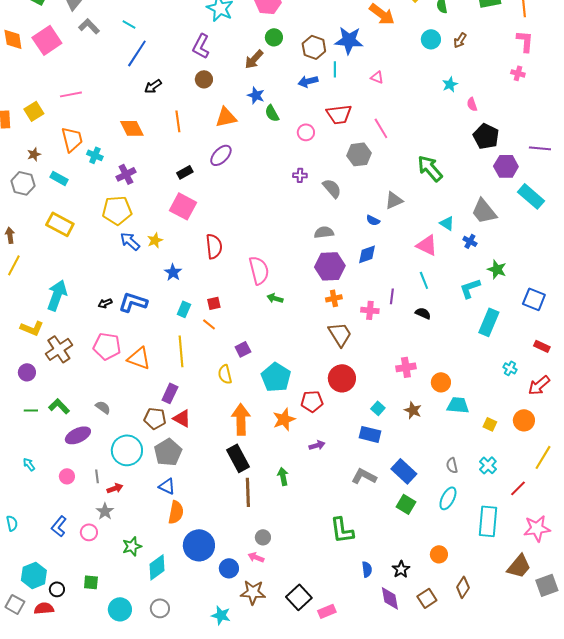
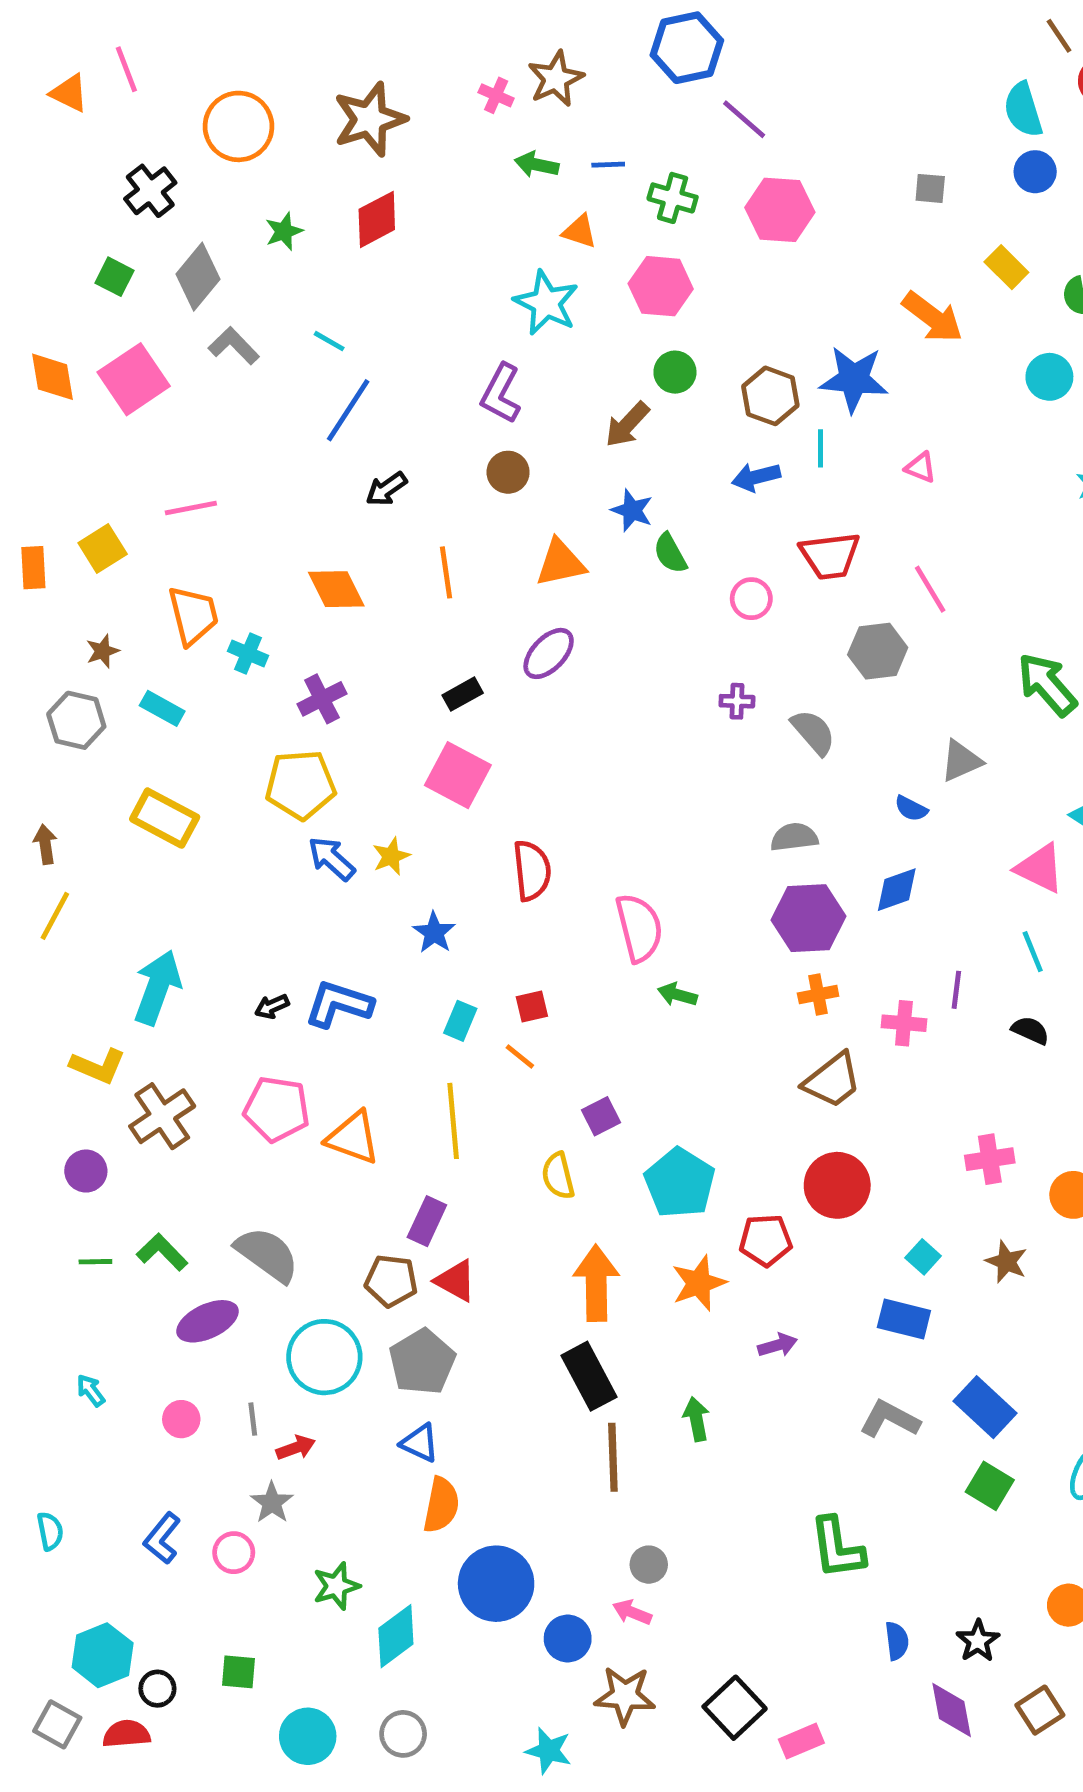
brown trapezoid: (340, 334) -> (832, 1080), turned 84
gray semicircle: (103, 407) -> (267, 1255), size x1.8

